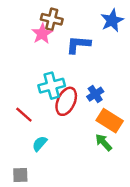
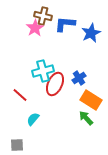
blue star: (112, 20) -> (91, 33), moved
blue L-shape: (78, 45) -> (65, 24), moved

